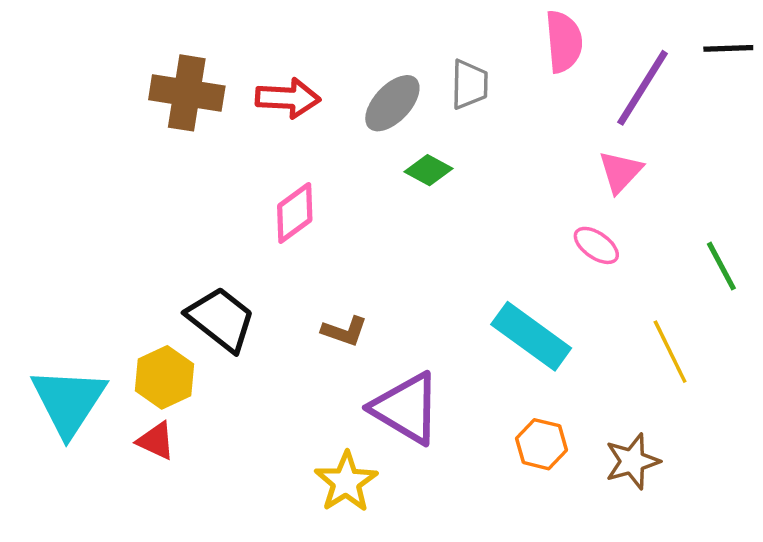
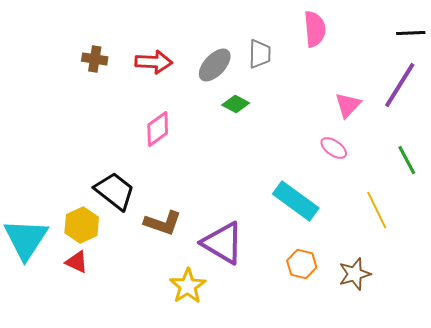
purple line: (643, 88) -> (400, 85), moved
brown cross: (187, 93) -> (95, 59), size x0.6
brown L-shape: (344, 331) -> (163, 223), moved, size x1.4

